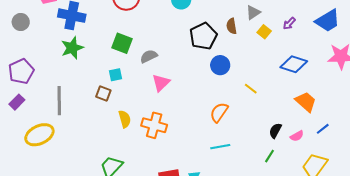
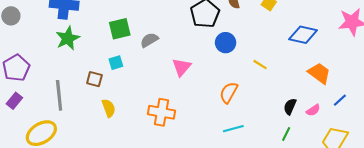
green square: (122, 43) -> (120, 29), turned -30
pink triangle: (161, 83) -> (182, 67), moved
brown square: (103, 94) -> (94, 79), moved
yellow semicircle: (125, 119) -> (109, 108), moved

